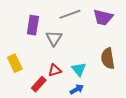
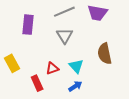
gray triangle: (54, 38) -> (65, 36), moved
red rectangle: (39, 84) -> (37, 83), turned -63

